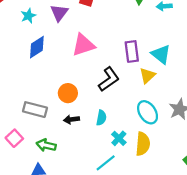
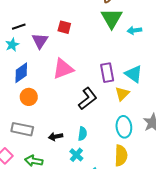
orange circle: (68, 93) -> (29, 97), moved
cyan ellipse: (148, 112) -> (124, 127), turned 30
cyan cross: (119, 138) -> (76, 155), moved

